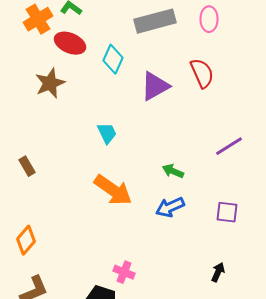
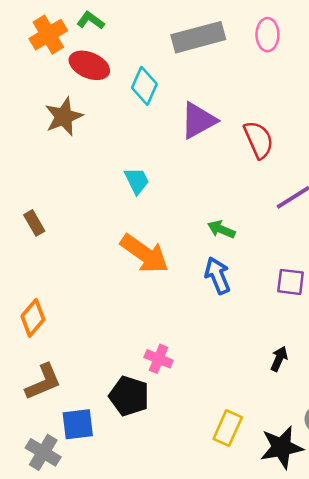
red semicircle: (202, 73) -> (259, 140), moved
blue arrow: (170, 207) -> (217, 276), turned 92

